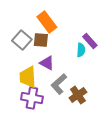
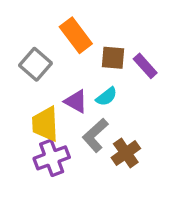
brown square: (41, 40) -> (113, 58), moved
cyan semicircle: (81, 50) -> (106, 97), moved, turned 48
purple cross: (32, 98) -> (52, 158), turned -30

